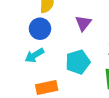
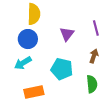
cyan pentagon: (78, 62) -> (62, 69), turned 30

